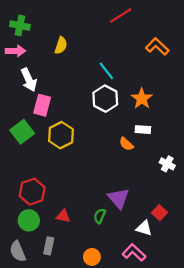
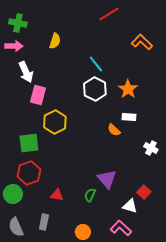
green square: (22, 132) -> (29, 143), moved, turned 30
green circle: (29, 220) -> (13, 194), moved

